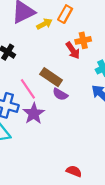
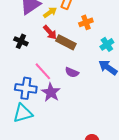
red arrow: (73, 50) -> (50, 32), moved
brown rectangle: (51, 77) -> (66, 42), moved

